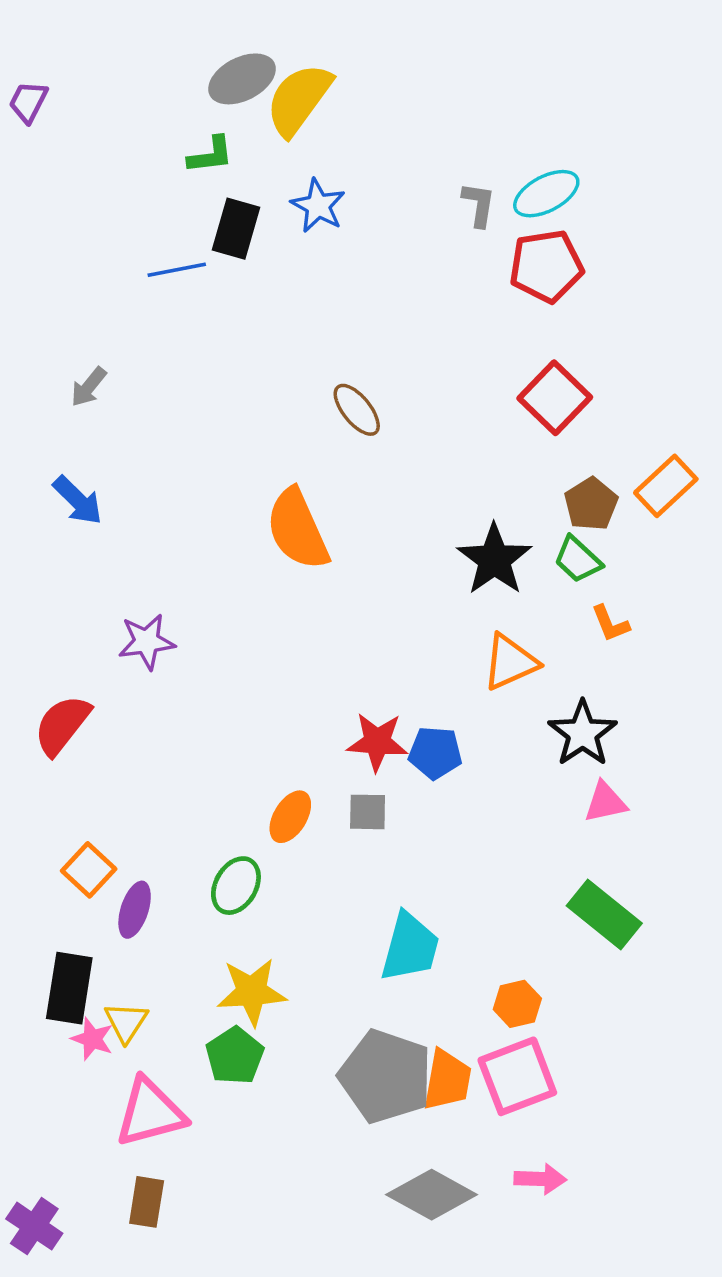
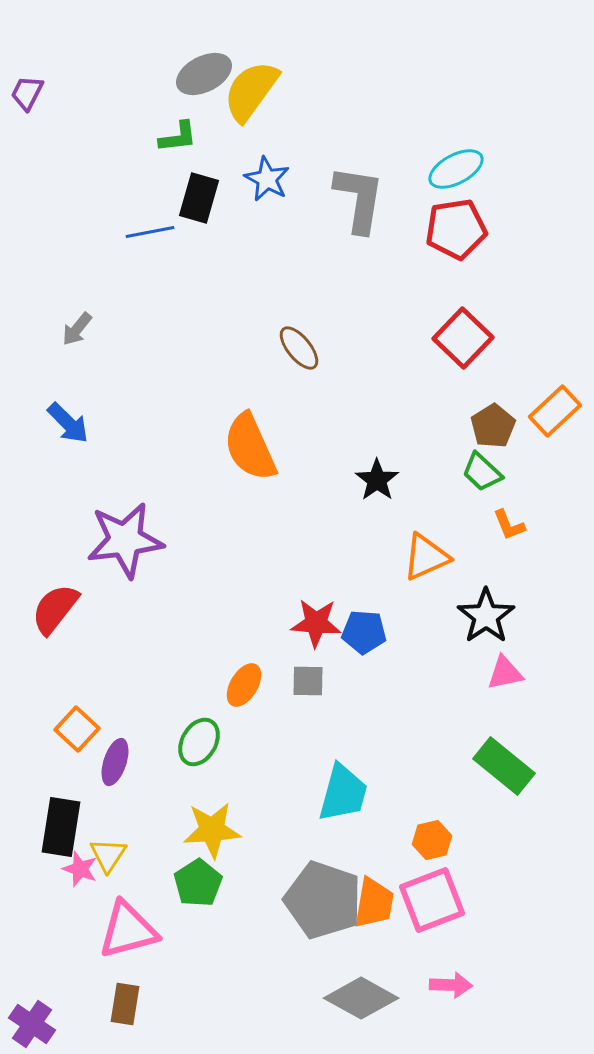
gray L-shape: (479, 205) -> (359, 199), moved, size x1.8
black star: (494, 560) -> (377, 480), moved, size x0.7
purple star: (147, 642) -> (125, 540), size x1.6

